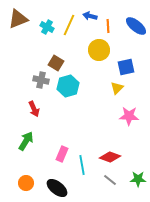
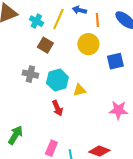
brown square: (56, 63) -> (45, 45), moved
yellow triangle: (117, 88) -> (79, 90), moved, turned 32
red arrow: (34, 109) -> (57, 108), moved

